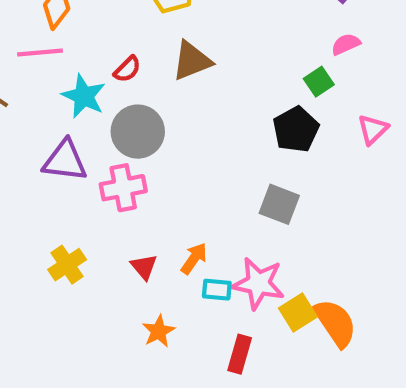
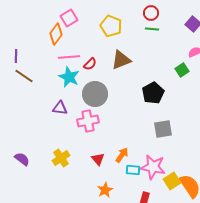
pink line: (40, 52) -> (69, 57), moved
black pentagon: (296, 129) -> (153, 93), moved
purple triangle: (65, 161) -> (60, 108), size x0.7
gray square: (279, 204) -> (163, 129), turned -30

